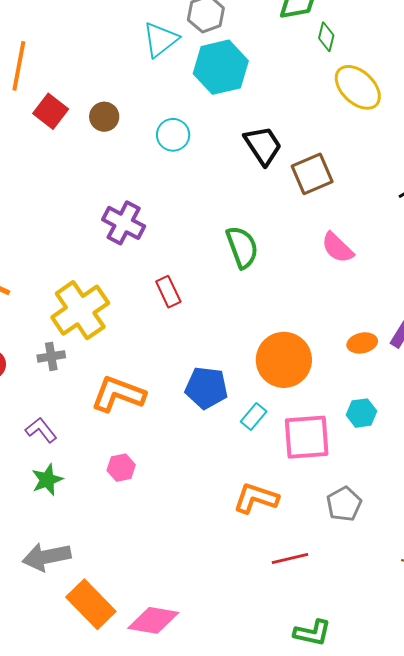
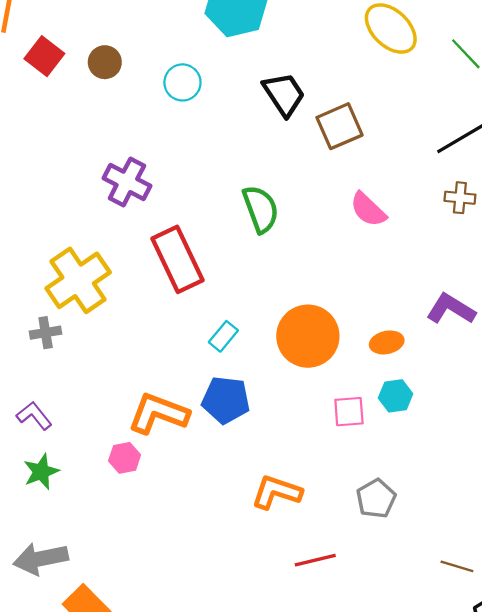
red rectangle: (168, 292) -> (177, 259), size x1.8
orange ellipse: (362, 343) -> (387, 342), moved
blue pentagon: (206, 388) -> (226, 400), moved
orange L-shape: (118, 394) -> (158, 413), moved
cyan rectangle: (254, 416) -> (223, 336), moved
pink square: (307, 437) -> (349, 412), moved, size x0.6

